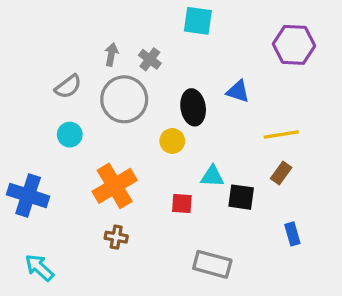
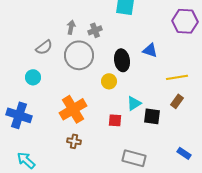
gray cross: (150, 59) -> (95, 30), turned 32
cyan circle: (70, 135) -> (33, 77), moved
cyan triangle: (212, 176) -> (134, 103), turned -35
blue rectangle: (292, 234) -> (184, 153), moved, turned -40

